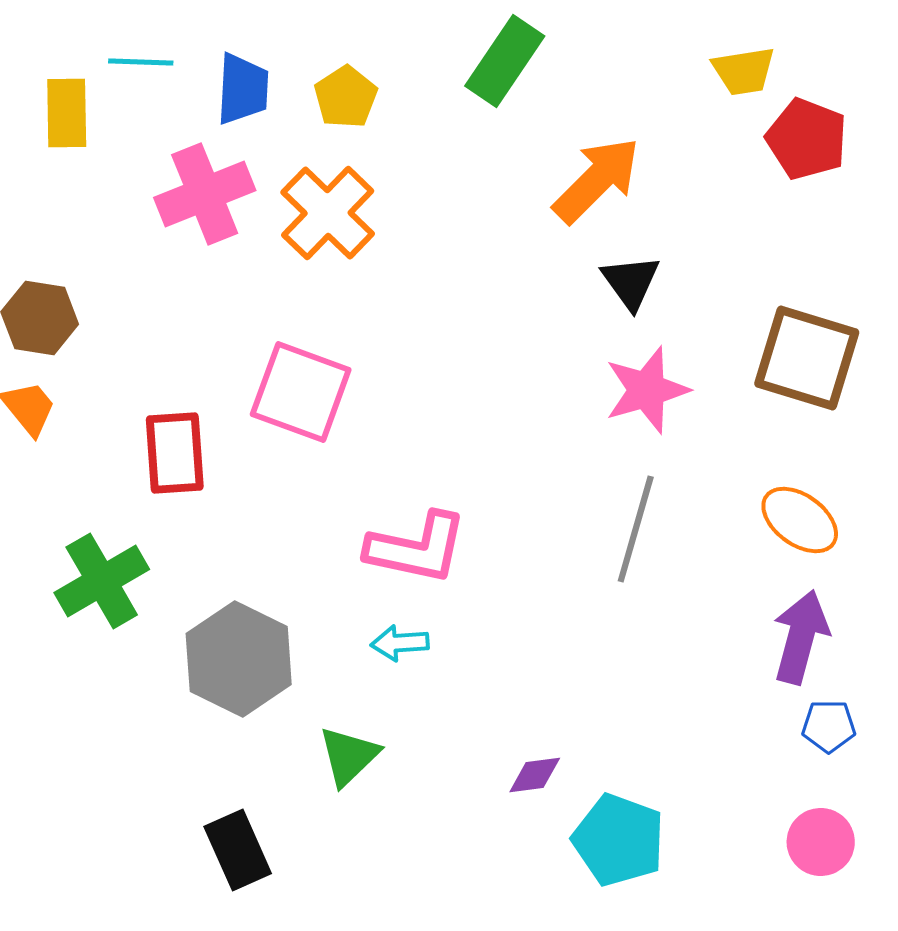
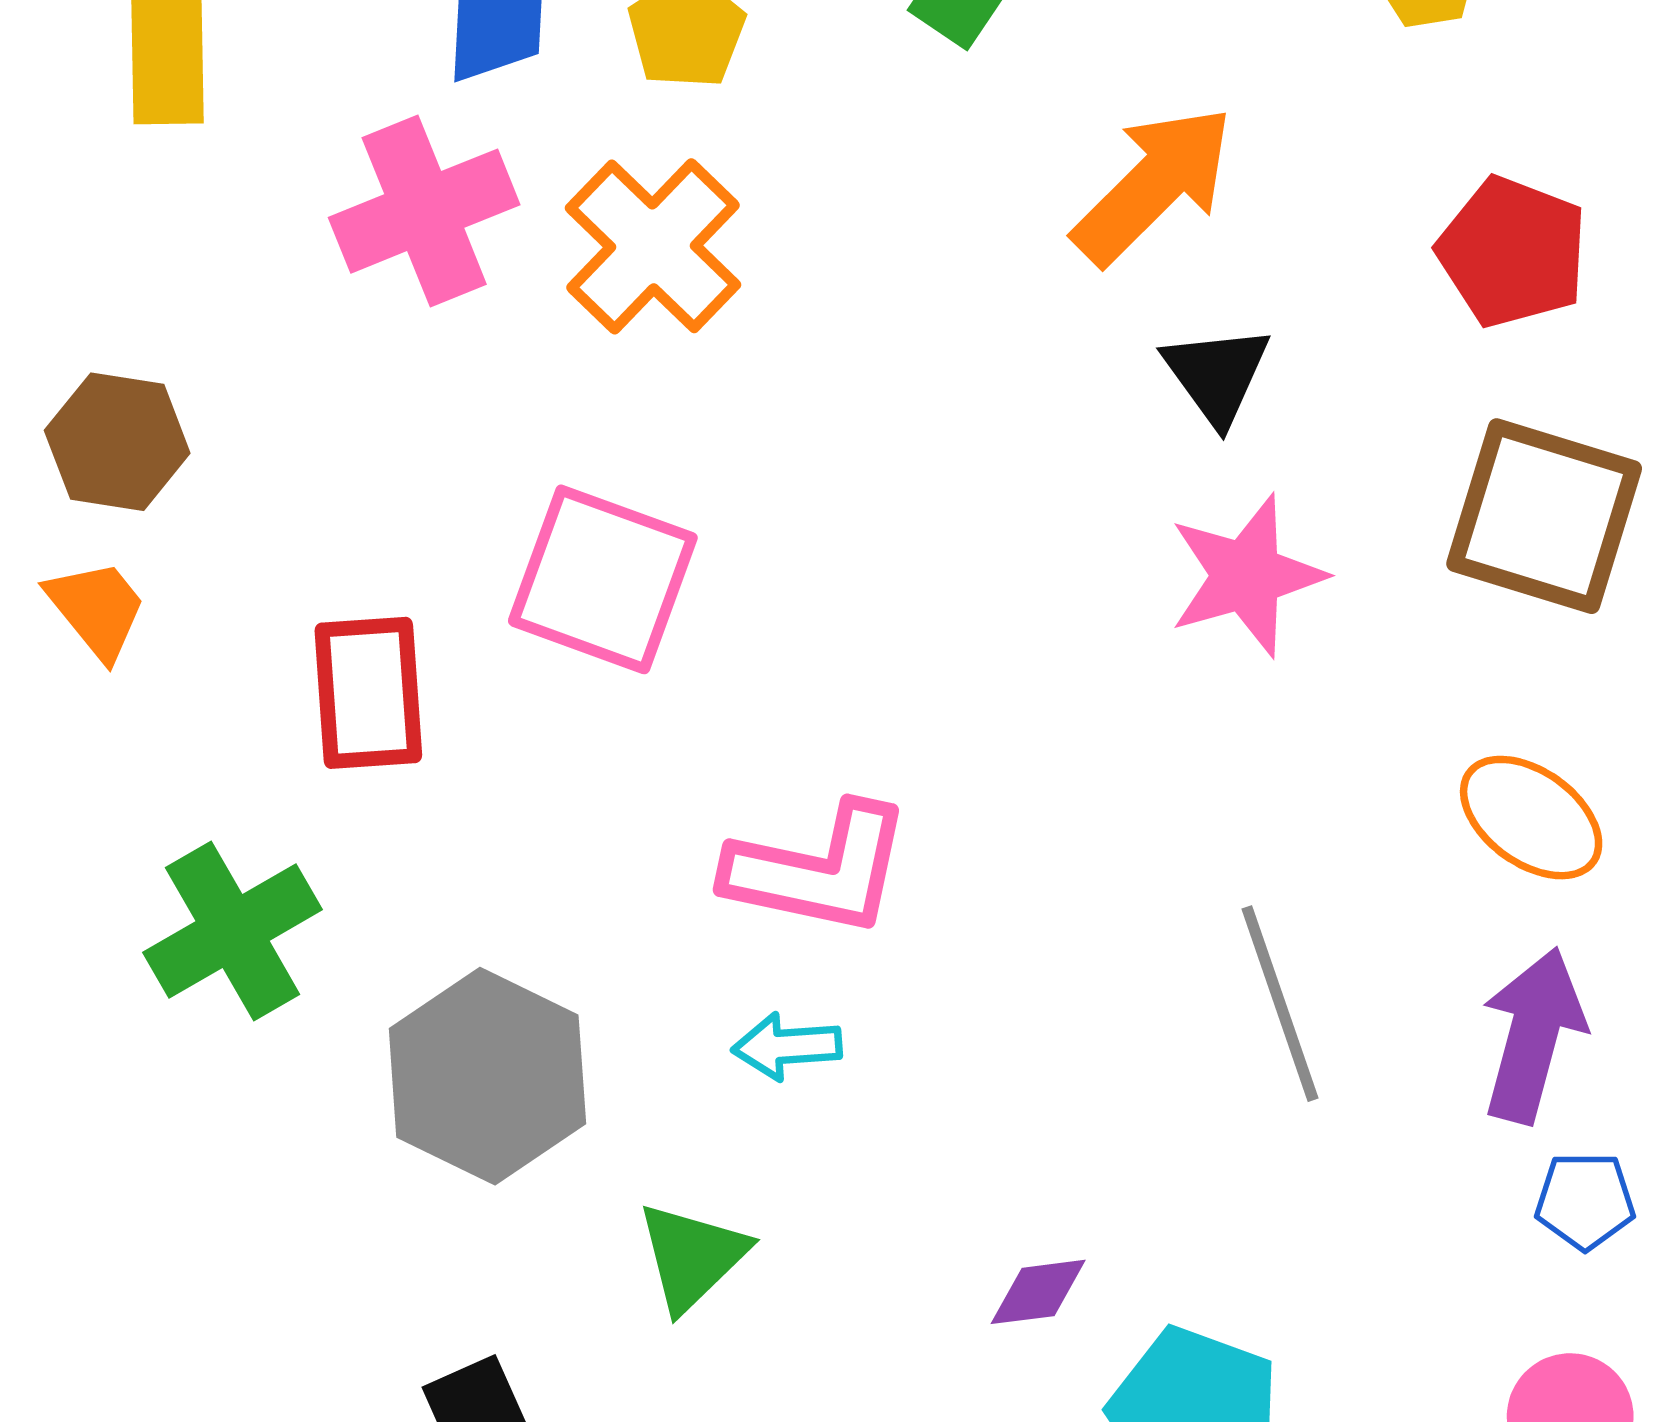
red pentagon: (807, 139) -> (1512, 252), moved
gray line: (636, 529) -> (1280, 1004), moved, turned -35

